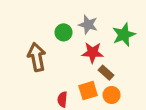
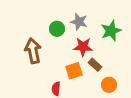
orange square: (88, 91) -> (74, 71), moved
orange circle: (112, 95) -> (109, 85), moved

